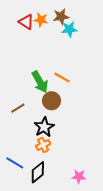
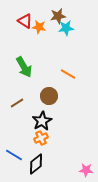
orange star: (41, 20) -> (39, 27), moved
orange line: (62, 78) -> (68, 74), moved
green arrow: (40, 82) -> (24, 67), moved
pink star: (79, 176) -> (86, 170), moved

